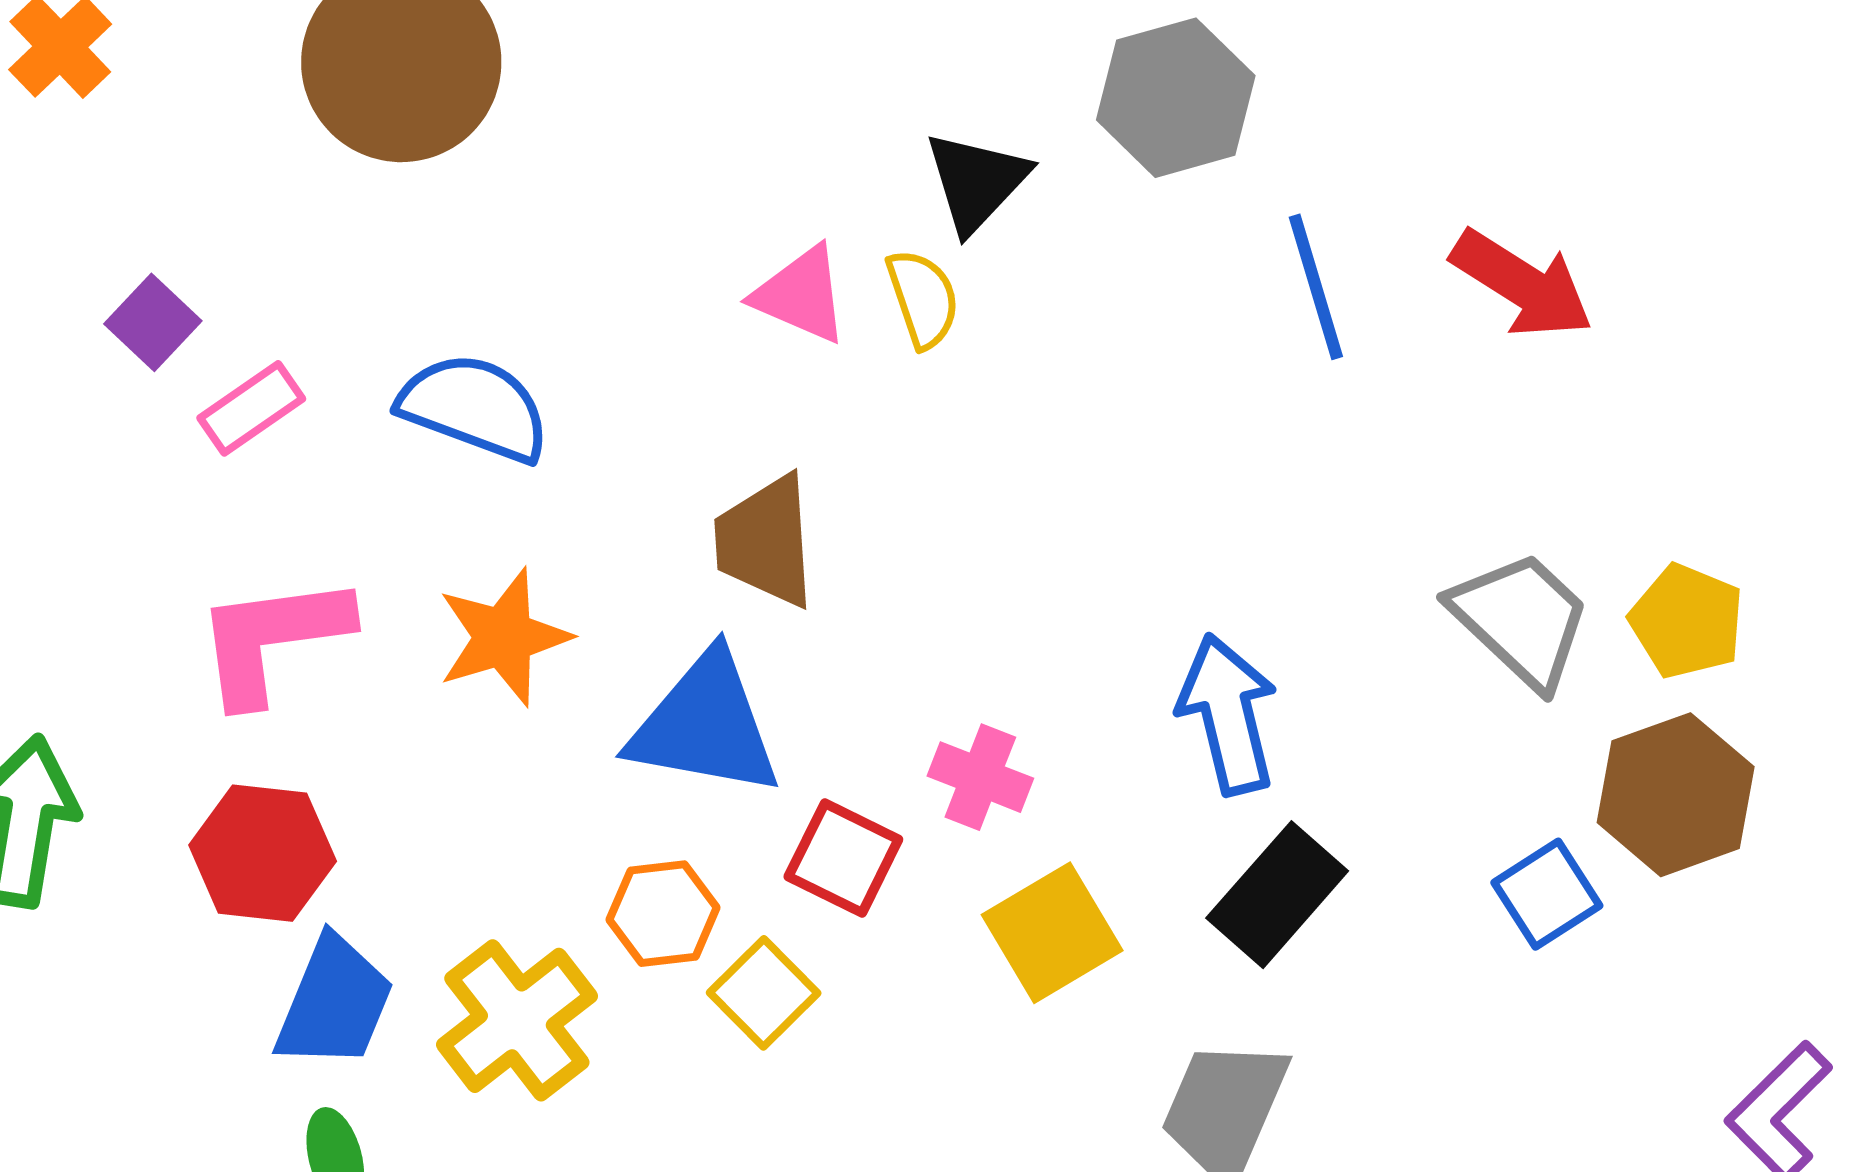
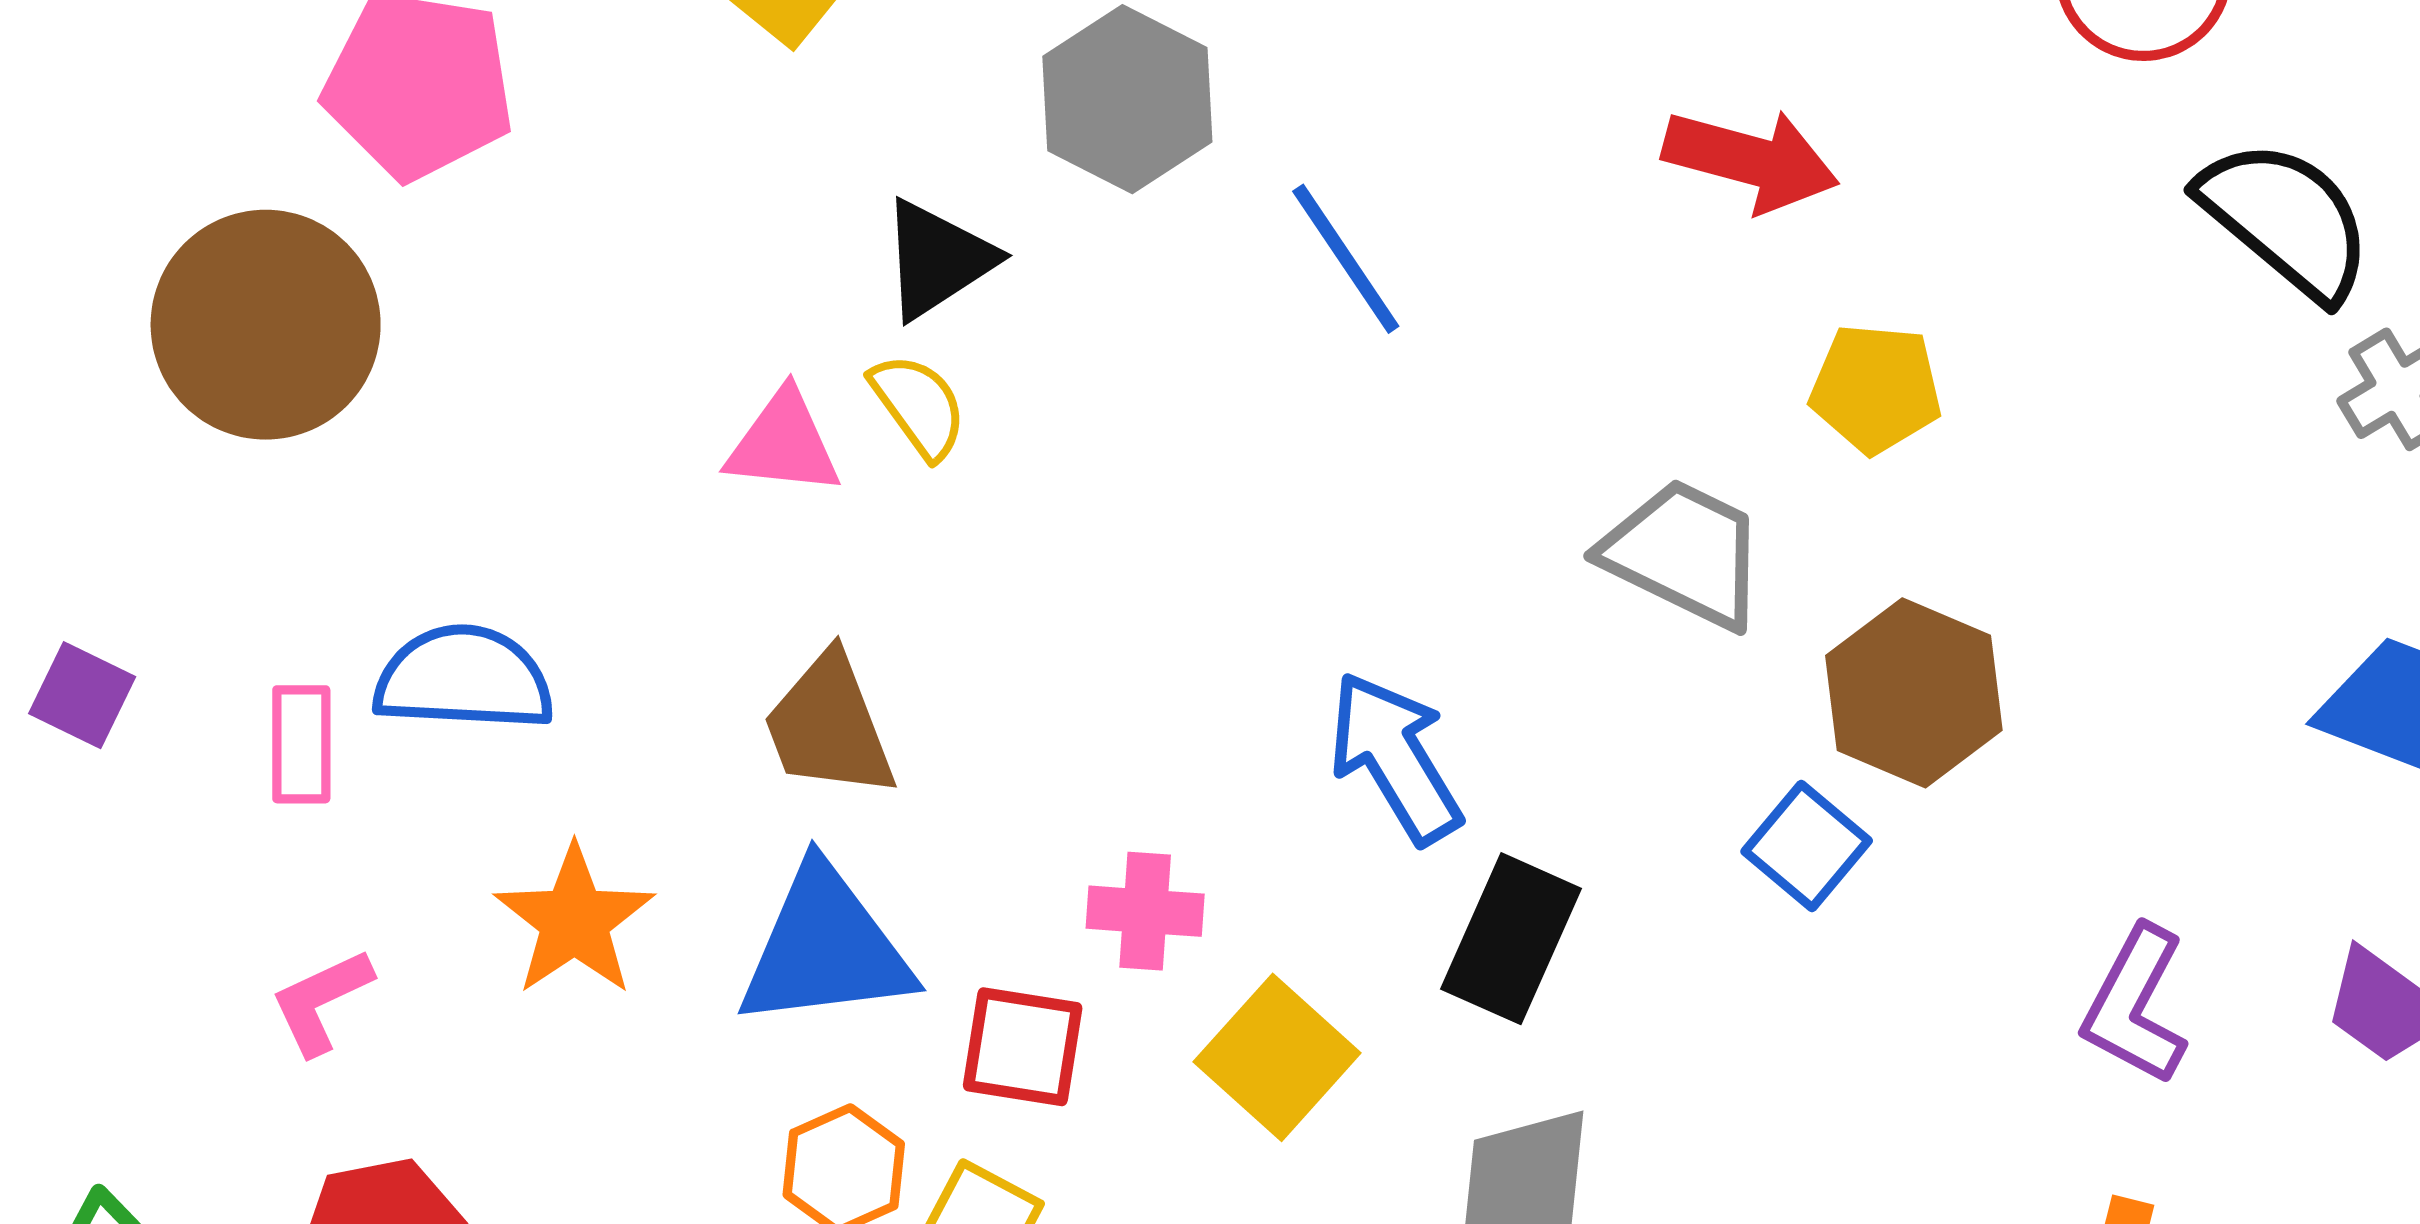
black triangle: (976, 182) -> (937, 259), turned 31
red arrow: (1522, 284) -> (1751, 160), moved
pink rectangle: (251, 408) -> (301, 744), moved, turned -38
yellow pentagon: (1687, 621) -> (1876, 388), moved
pink L-shape: (272, 639) -> (321, 1001), size x0.6

